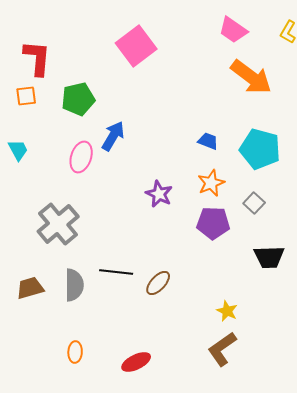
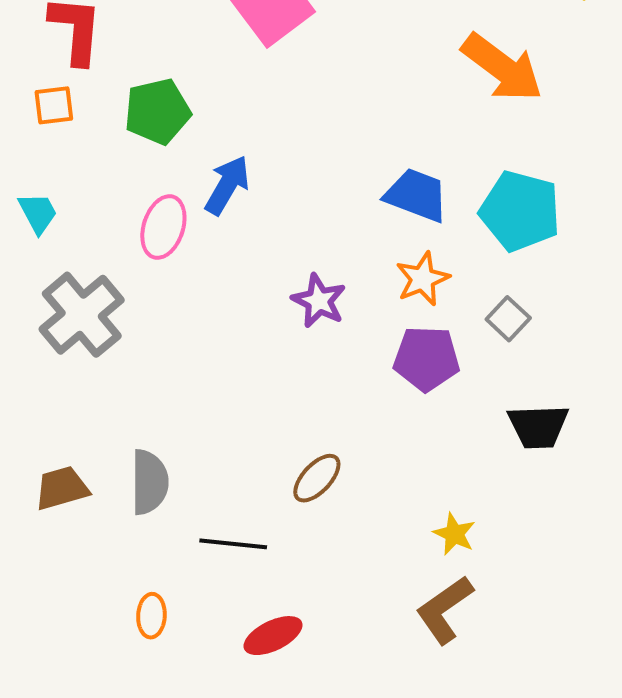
blue trapezoid: (208, 141) -> (417, 195), size x1.6
gray cross: (58, 224) -> (82, 315), moved
black line: (116, 272) -> (233, 544), moved

